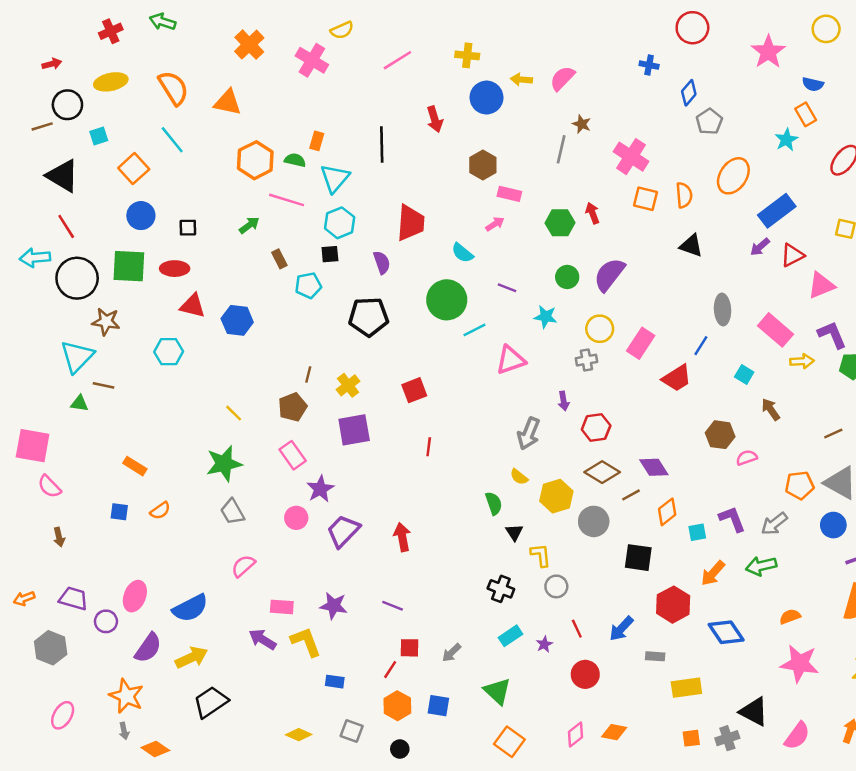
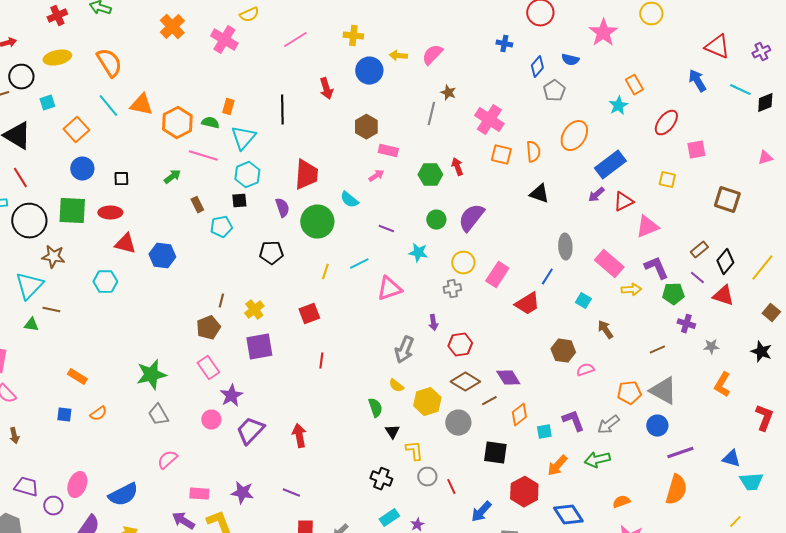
blue semicircle: (813, 84) -> (570, 60), moved
orange triangle: (228, 102) -> (141, 105), moved
green circle: (447, 300) -> (317, 222), moved
black pentagon: (368, 317) -> (271, 253), size x0.7
yellow line: (234, 413) -> (325, 272), moved, turned 63
red line: (577, 629) -> (451, 487), moved

